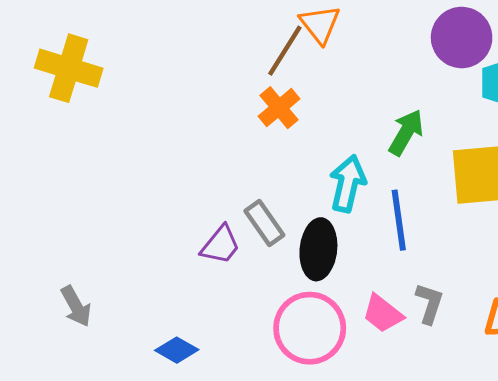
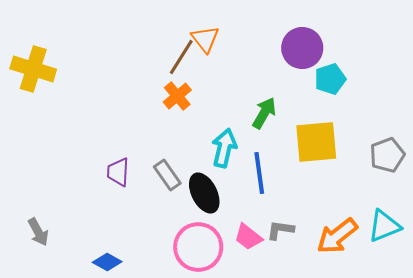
purple trapezoid: (221, 245) -> (118, 172), moved, turned 144
black ellipse: (318, 249) -> (204, 193), turned -33
gray L-shape: (429, 303) -> (280, 230), turned -100

